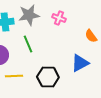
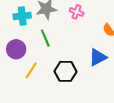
yellow line: (14, 76) -> (31, 70), turned -54

